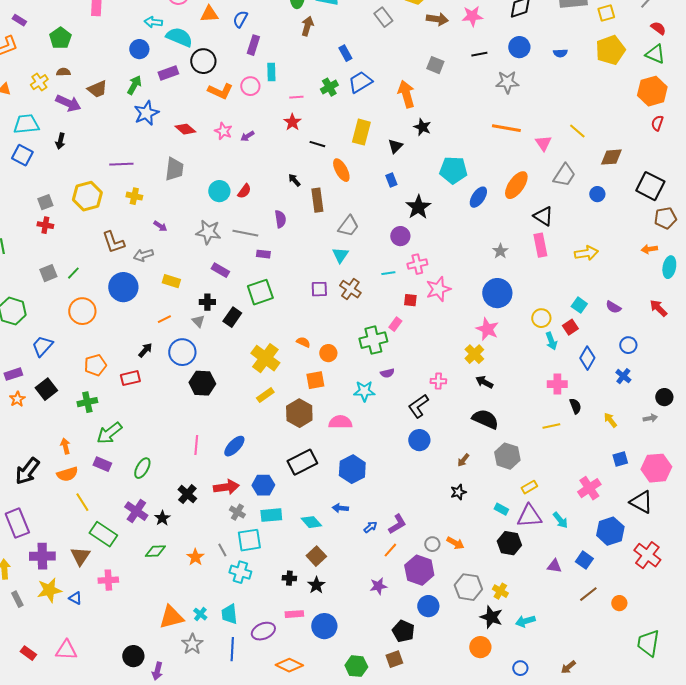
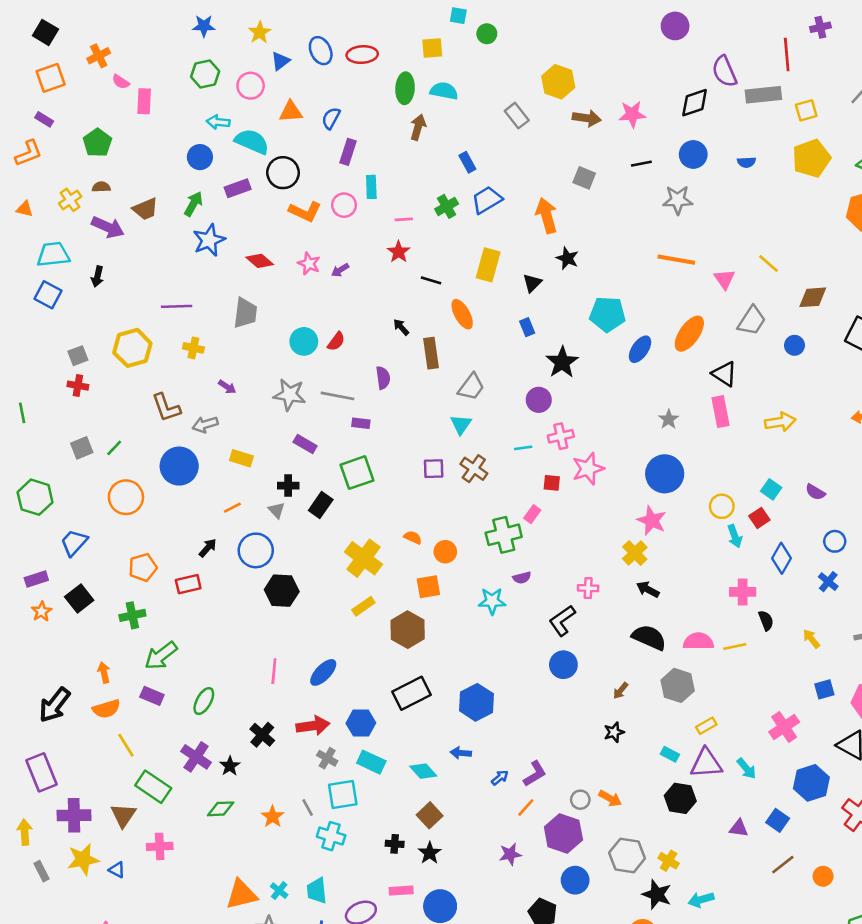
pink semicircle: (340, 422) -> (698, 641), moved
cyan rectangle: (271, 515) -> (371, 762), turned 30

